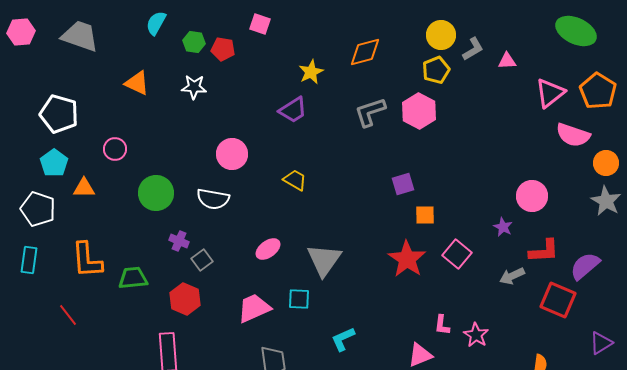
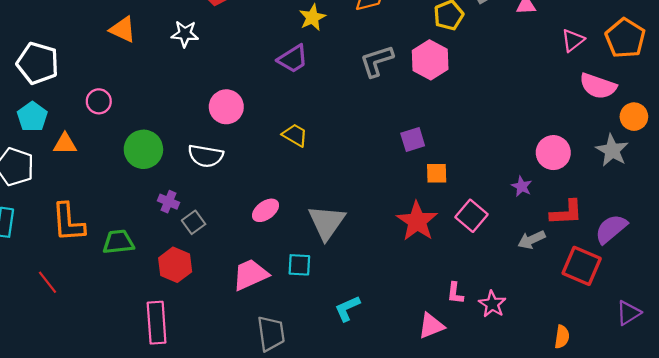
pink triangle: (550, 93) -> (573, 40), size x0.7
gray star: (606, 201) -> (612, 150), moved

